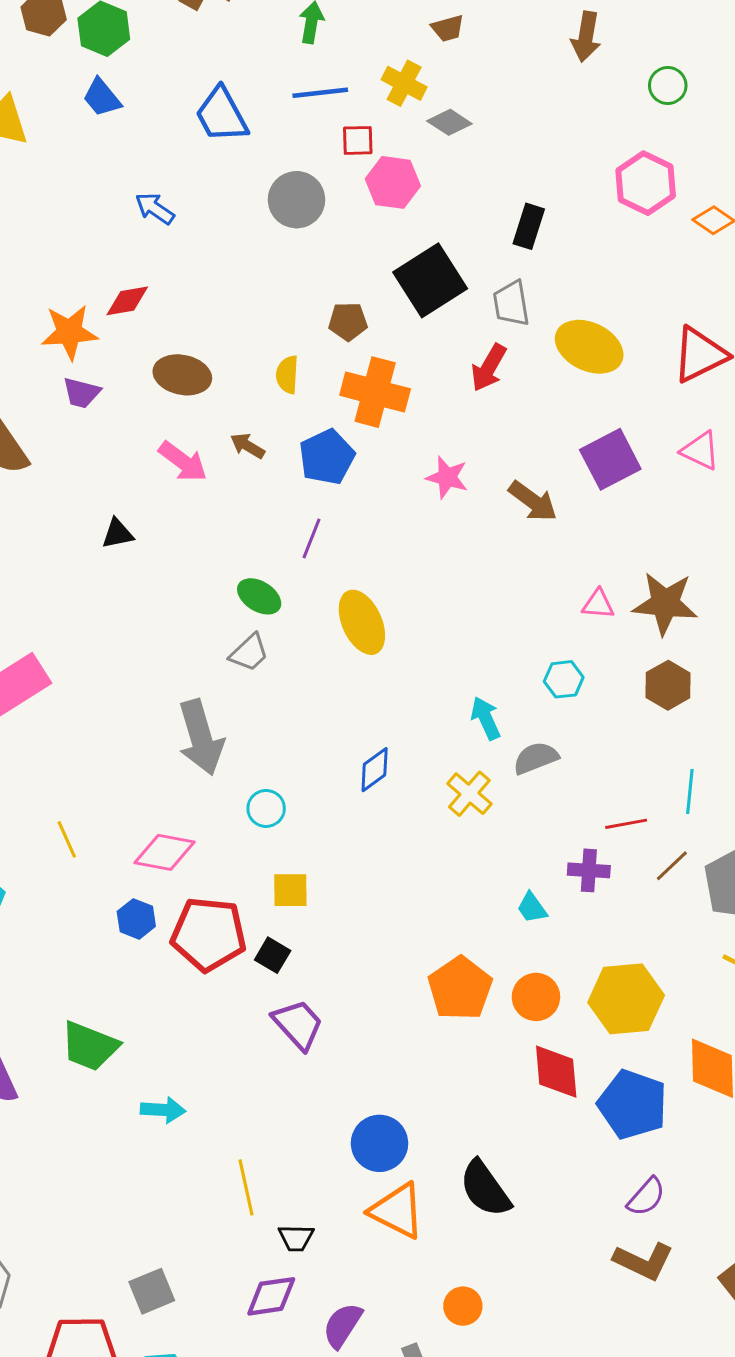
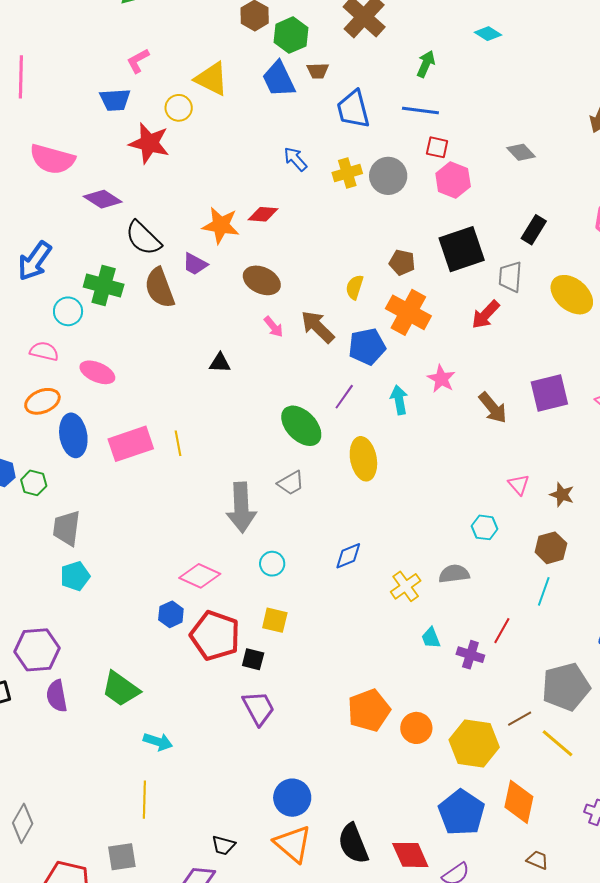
brown trapezoid: (448, 28) -> (318, 71), moved
yellow cross: (404, 83) -> (347, 173), moved, turned 32
blue trapezoid: (102, 98) -> (279, 79), size x1.4
gray diamond: (449, 122) -> (521, 152), moved
yellow ellipse: (589, 347) -> (572, 295), moved
brown ellipse: (182, 375) -> (262, 280), moved
purple trapezoid: (81, 393) -> (195, 264), moved
brown arrow: (248, 446) -> (318, 327), size x1.6
pink arrow: (183, 462) -> (273, 327), size x0.7
green ellipse: (259, 596) -> (301, 426), size x1.5
brown star: (665, 603) -> (562, 495), size x0.6
pink triangle: (598, 604) -> (519, 485), turned 30
gray trapezoid: (249, 653) -> (291, 483), moved
cyan arrow: (486, 718) -> (399, 400), moved
cyan line: (690, 792) -> (544, 591), moved
red line: (626, 824) -> (502, 631), turned -64
yellow line: (67, 839) -> (178, 443), moved
brown line: (672, 866) -> (520, 719), moved
cyan trapezoid: (532, 908) -> (431, 638), moved
black square: (273, 955) -> (253, 659), turned -30
red diamond: (556, 1072) -> (410, 855), moved, turned -33
yellow line: (246, 1187) -> (144, 800), moved

